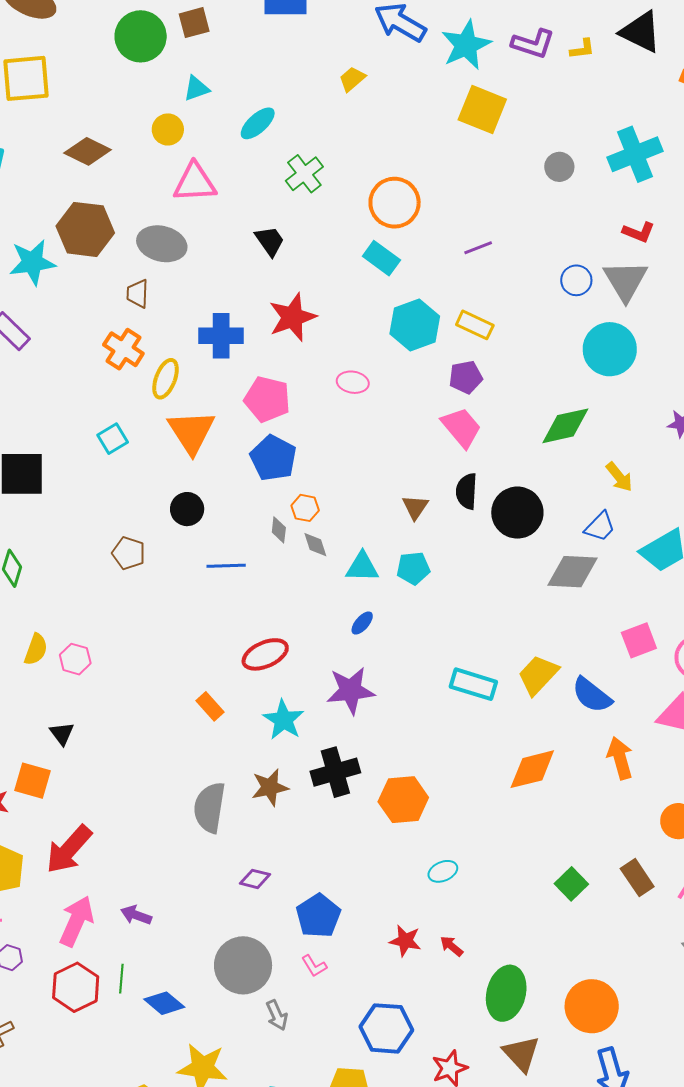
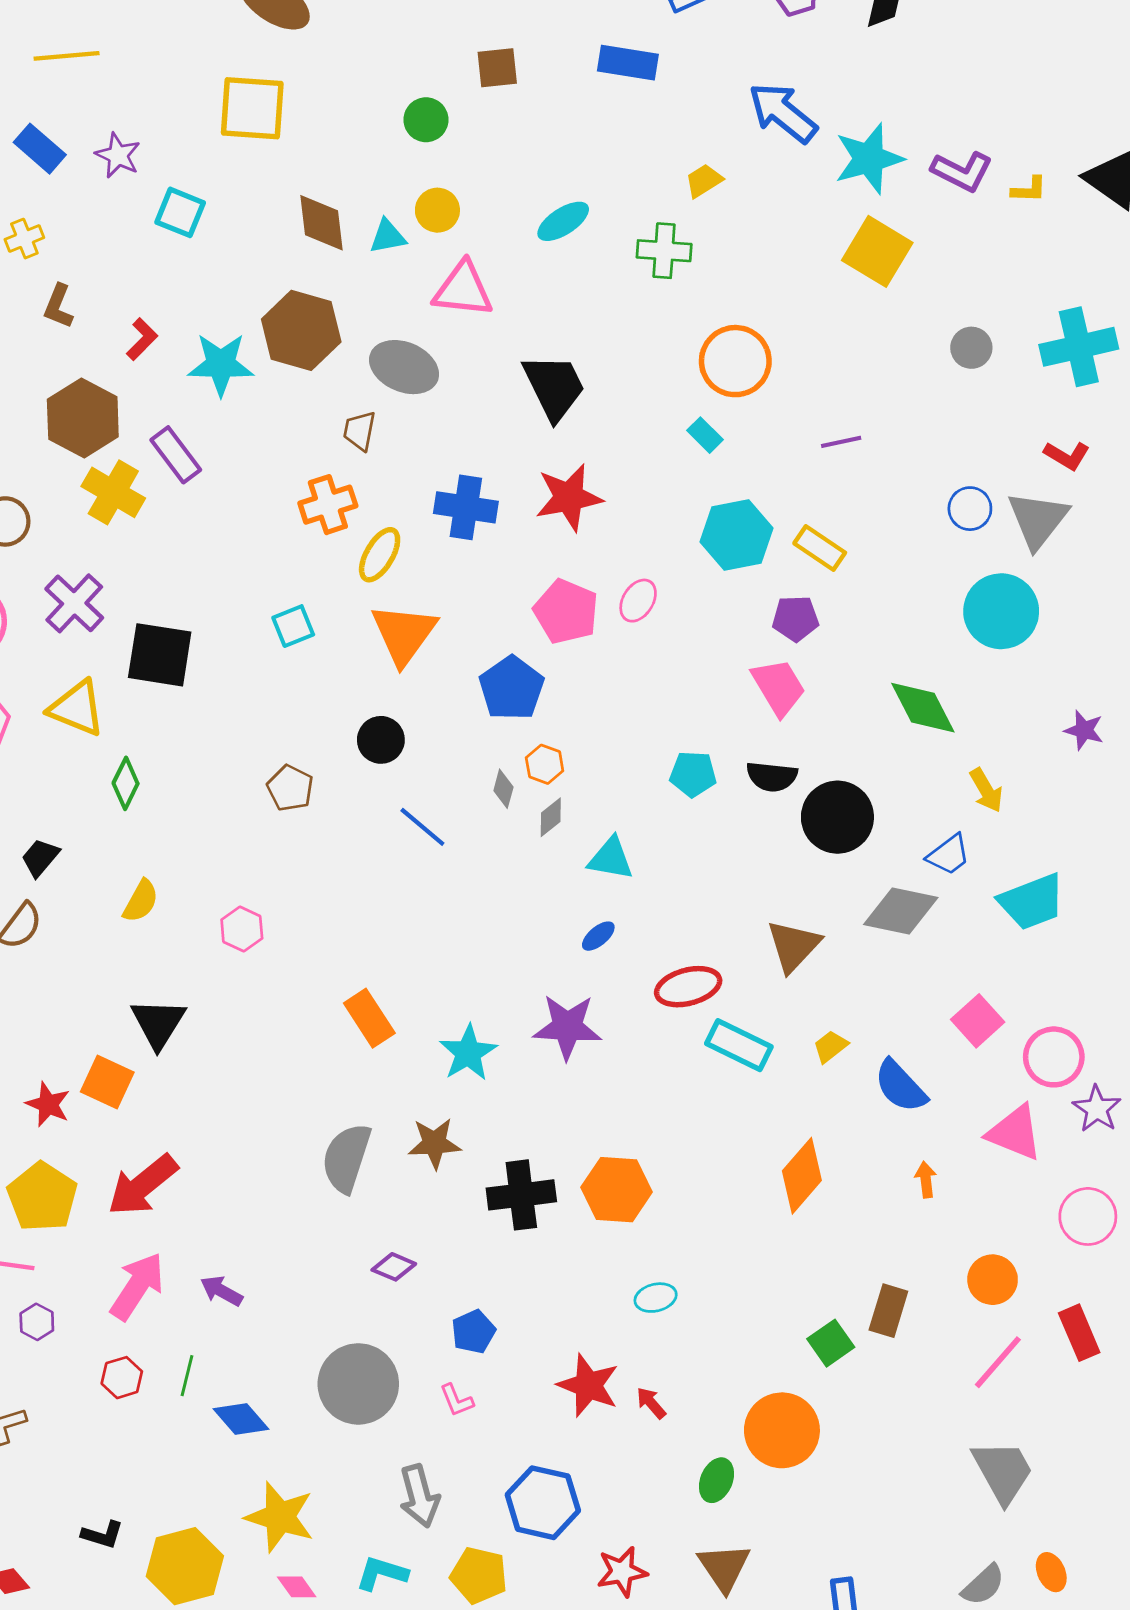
green circle: (141, 36) -> (426, 120), moved, size x0.6
cyan triangle: (196, 88) -> (388, 237), moved
brown diamond: (88, 151) -> (322, 223), turned 48
green cross: (304, 174) -> (664, 251), moved, turned 33
black trapezoid: (270, 241) -> (554, 387), size x1.6
cyan rectangle: (381, 258) -> (705, 435), size x0.7
orange cross: (123, 349) -> (328, 505), turned 30
pink ellipse: (353, 382) -> (638, 601), turned -76
pink pentagon: (267, 399) -> (566, 612), moved
green diamond: (565, 426) -> (923, 708), turned 66
black semicircle: (467, 491) -> (772, 777), turned -96
brown triangle: (415, 507) -> (793, 946), moved, size x1.5
gray diamond: (315, 545) -> (551, 817), turned 60
blue line: (226, 566) -> (422, 827), turned 33
cyan pentagon: (413, 568) -> (693, 774), moved
pink square: (639, 640) -> (978, 1021), turned -30
red ellipse: (265, 654) -> (688, 987), moved
pink hexagon: (75, 659) -> (242, 929), moved
yellow trapezoid: (538, 675) -> (830, 1046), size x0.6
orange rectangle: (210, 706) -> (369, 1018), size x1.4
black triangle: (62, 734) -> (158, 1023), size x1.6
orange arrow: (620, 758) -> (926, 1180), size x0.6
orange diamond: (532, 769) -> (802, 1176), turned -44
black cross: (335, 772) -> (521, 1195), moved
brown rectangle: (637, 878) -> (888, 1311), moved, turned 42
blue pentagon: (318, 916) -> (473, 1332), size x0.7
red star: (405, 941) -> (588, 1385), size x1.4
red hexagon: (76, 987) -> (122, 1378), size x0.6
green ellipse: (506, 993) -> (717, 1480), size x0.6
orange circle: (592, 1006) -> (782, 1430), moved
gray arrow: (277, 1015) -> (419, 1496), moved, size x1.4

